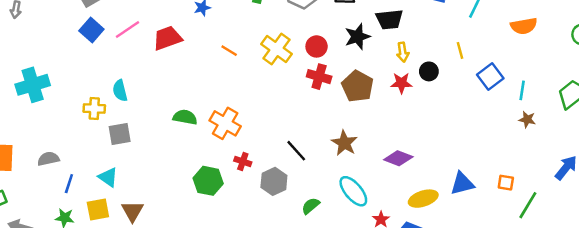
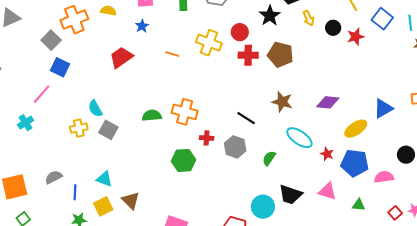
pink line: (128, 29) -> (42, 94), moved
red star: (401, 83) -> (356, 37), moved
cyan cross: (33, 85) -> (26, 123), size x0.6
gray square: (120, 134) -> (108, 130), moved, turned -36

